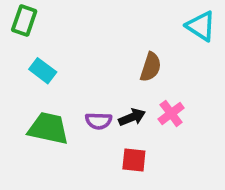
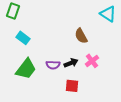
brown semicircle: (151, 67) -> (81, 36), turned 133
green trapezoid: (48, 128) -> (26, 69), turned 115

